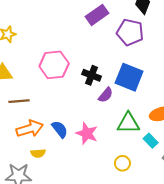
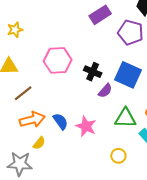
brown line: (19, 101) -> (23, 93), turned -36
yellow semicircle: (38, 153) -> (39, 143), turned -48

